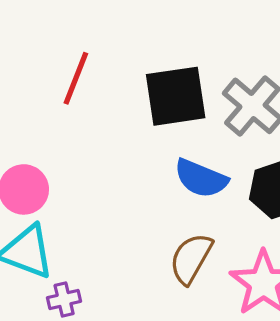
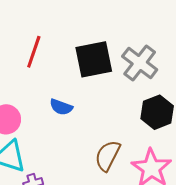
blue semicircle: (201, 178) -> (61, 107), moved, size x0.7

